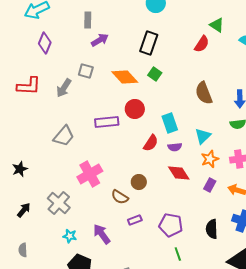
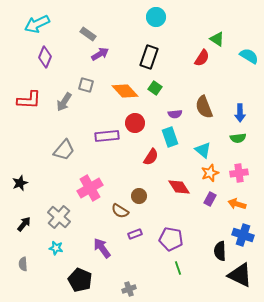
gray rectangle: (88, 20) -> (88, 34), turned -56
cyan triangle: (203, 136) -> (203, 150), turned -36
purple semicircle: (175, 147) -> (175, 114), moved
black semicircle: (212, 229) -> (220, 251), moved
cyan star: (70, 236) -> (56, 248), moved

